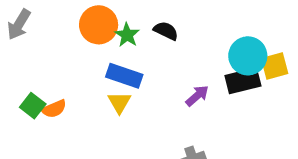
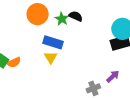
green star: (127, 35) -> (62, 19), moved
purple arrow: (197, 96) -> (113, 76), moved

